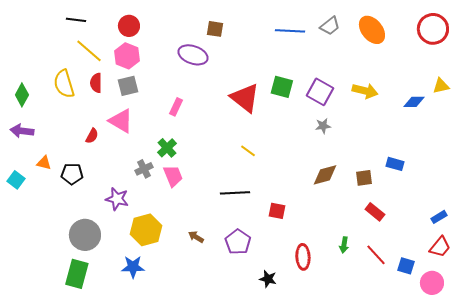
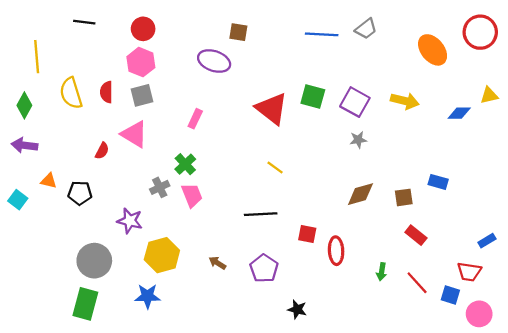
orange ellipse: (372, 30) -> (433, 50), moved
yellow line: (89, 51) -> (37, 57), moved, turned 44
red trapezoid: (440, 247) -> (469, 272), moved, turned 60
red ellipse: (303, 257) -> (336, 251), moved

